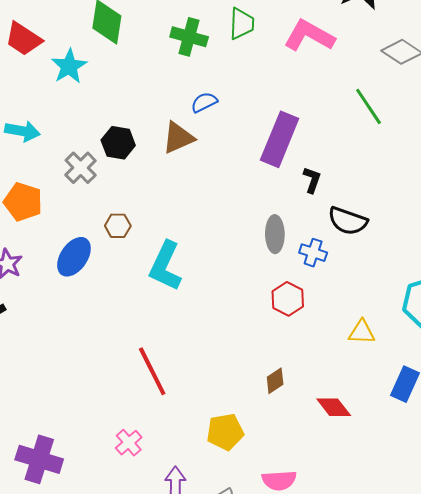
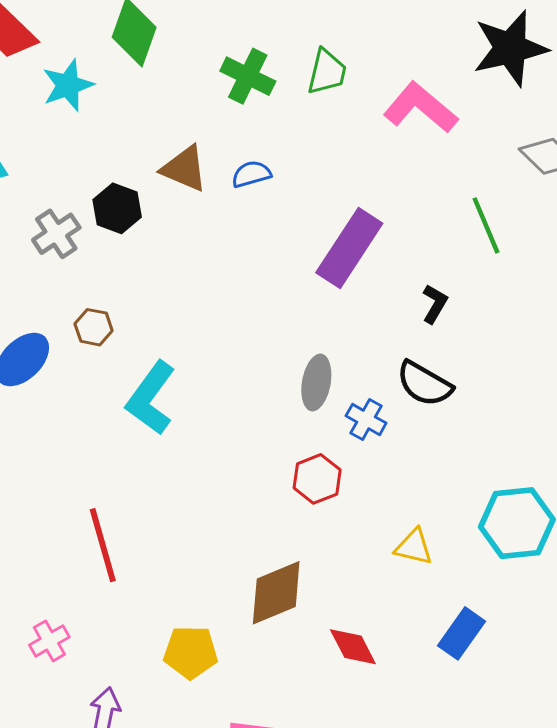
brown triangle: (178, 138) -> (184, 169), moved, turned 36
black L-shape: (312, 180) -> (435, 304), moved
brown diamond: (275, 381) -> (276, 593), size x1.8

